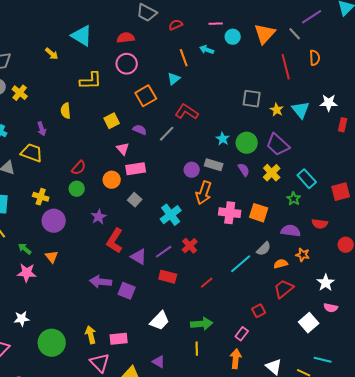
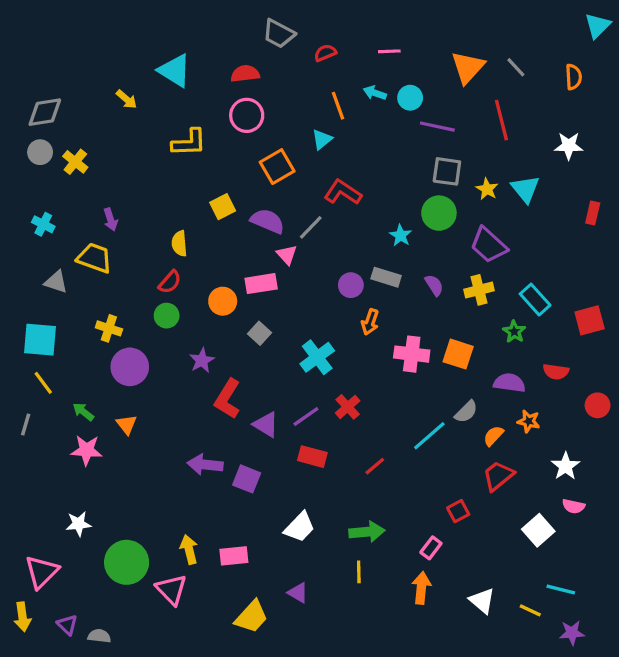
purple line: (312, 17) -> (437, 127), moved, turned 45
cyan circle: (233, 37) -> (410, 98), moved
orange semicircle: (315, 58) -> (574, 77), moved
white star: (329, 103) -> (569, 146), moved
yellow semicircle: (66, 111) -> (179, 243), moved
purple semicircle: (140, 130) -> (268, 221), size x1.5
green circle: (247, 143) -> (439, 213), moved
pink triangle: (123, 149) -> (287, 255), moved
yellow cross: (272, 173) -> (479, 290), turned 30
orange arrow: (204, 193) -> (370, 322), size x0.7
orange semicircle: (281, 264) -> (493, 436), turned -32
pink triangle: (100, 363) -> (171, 590), moved

